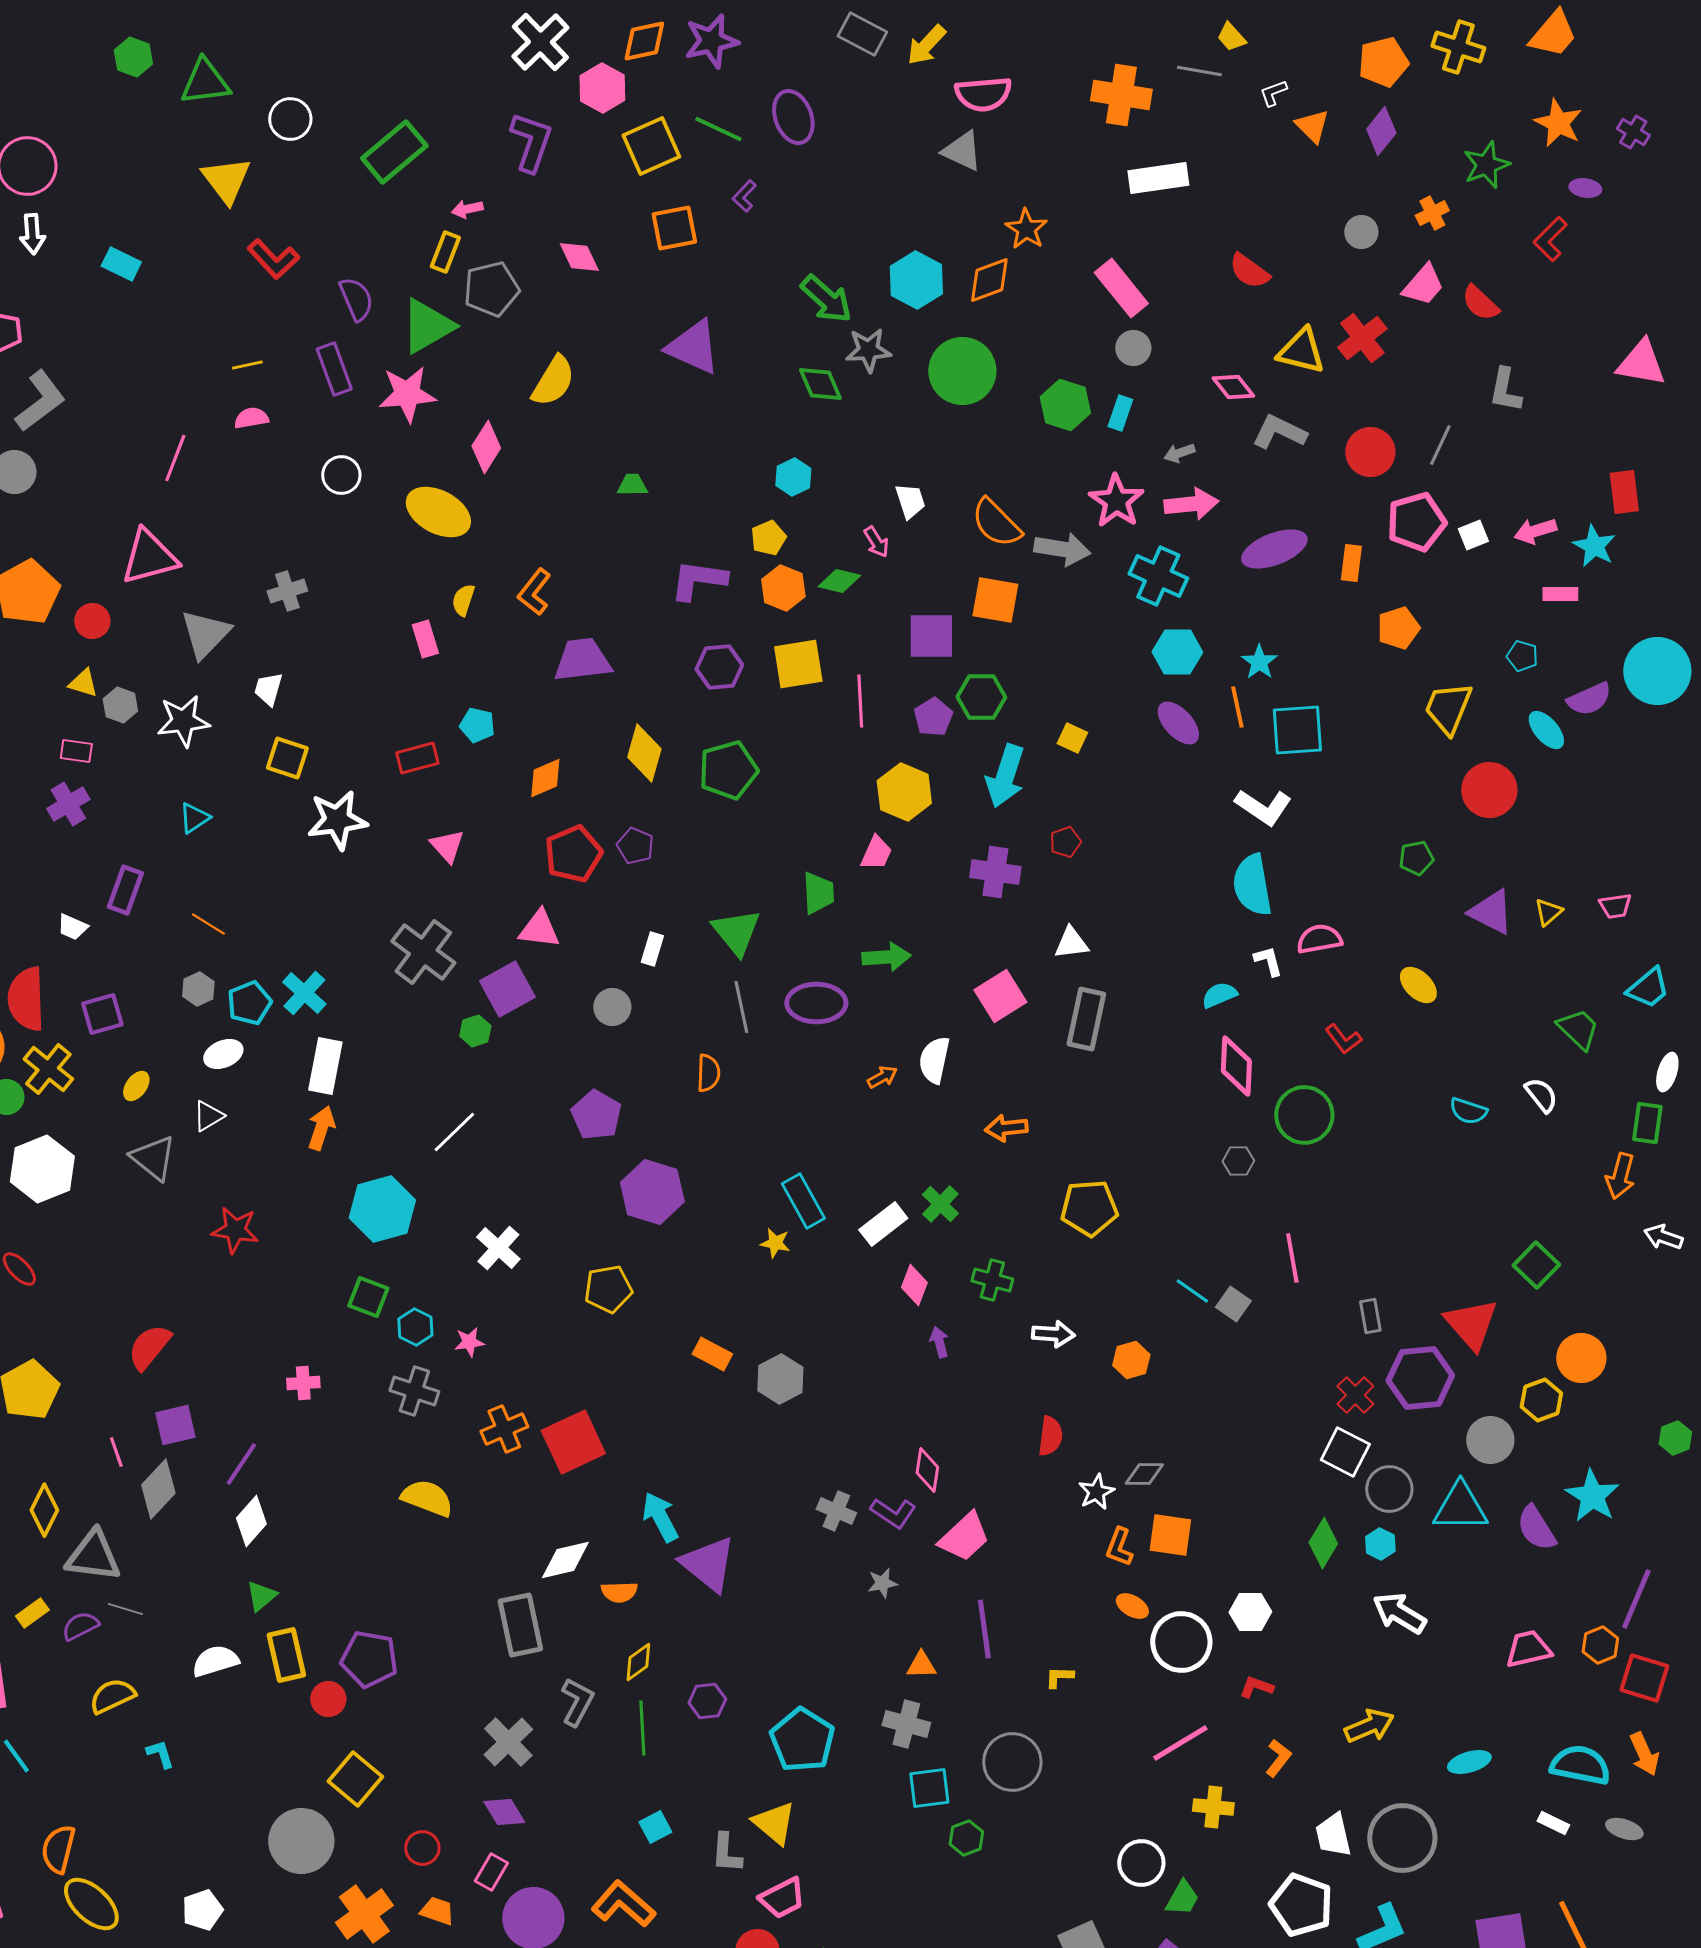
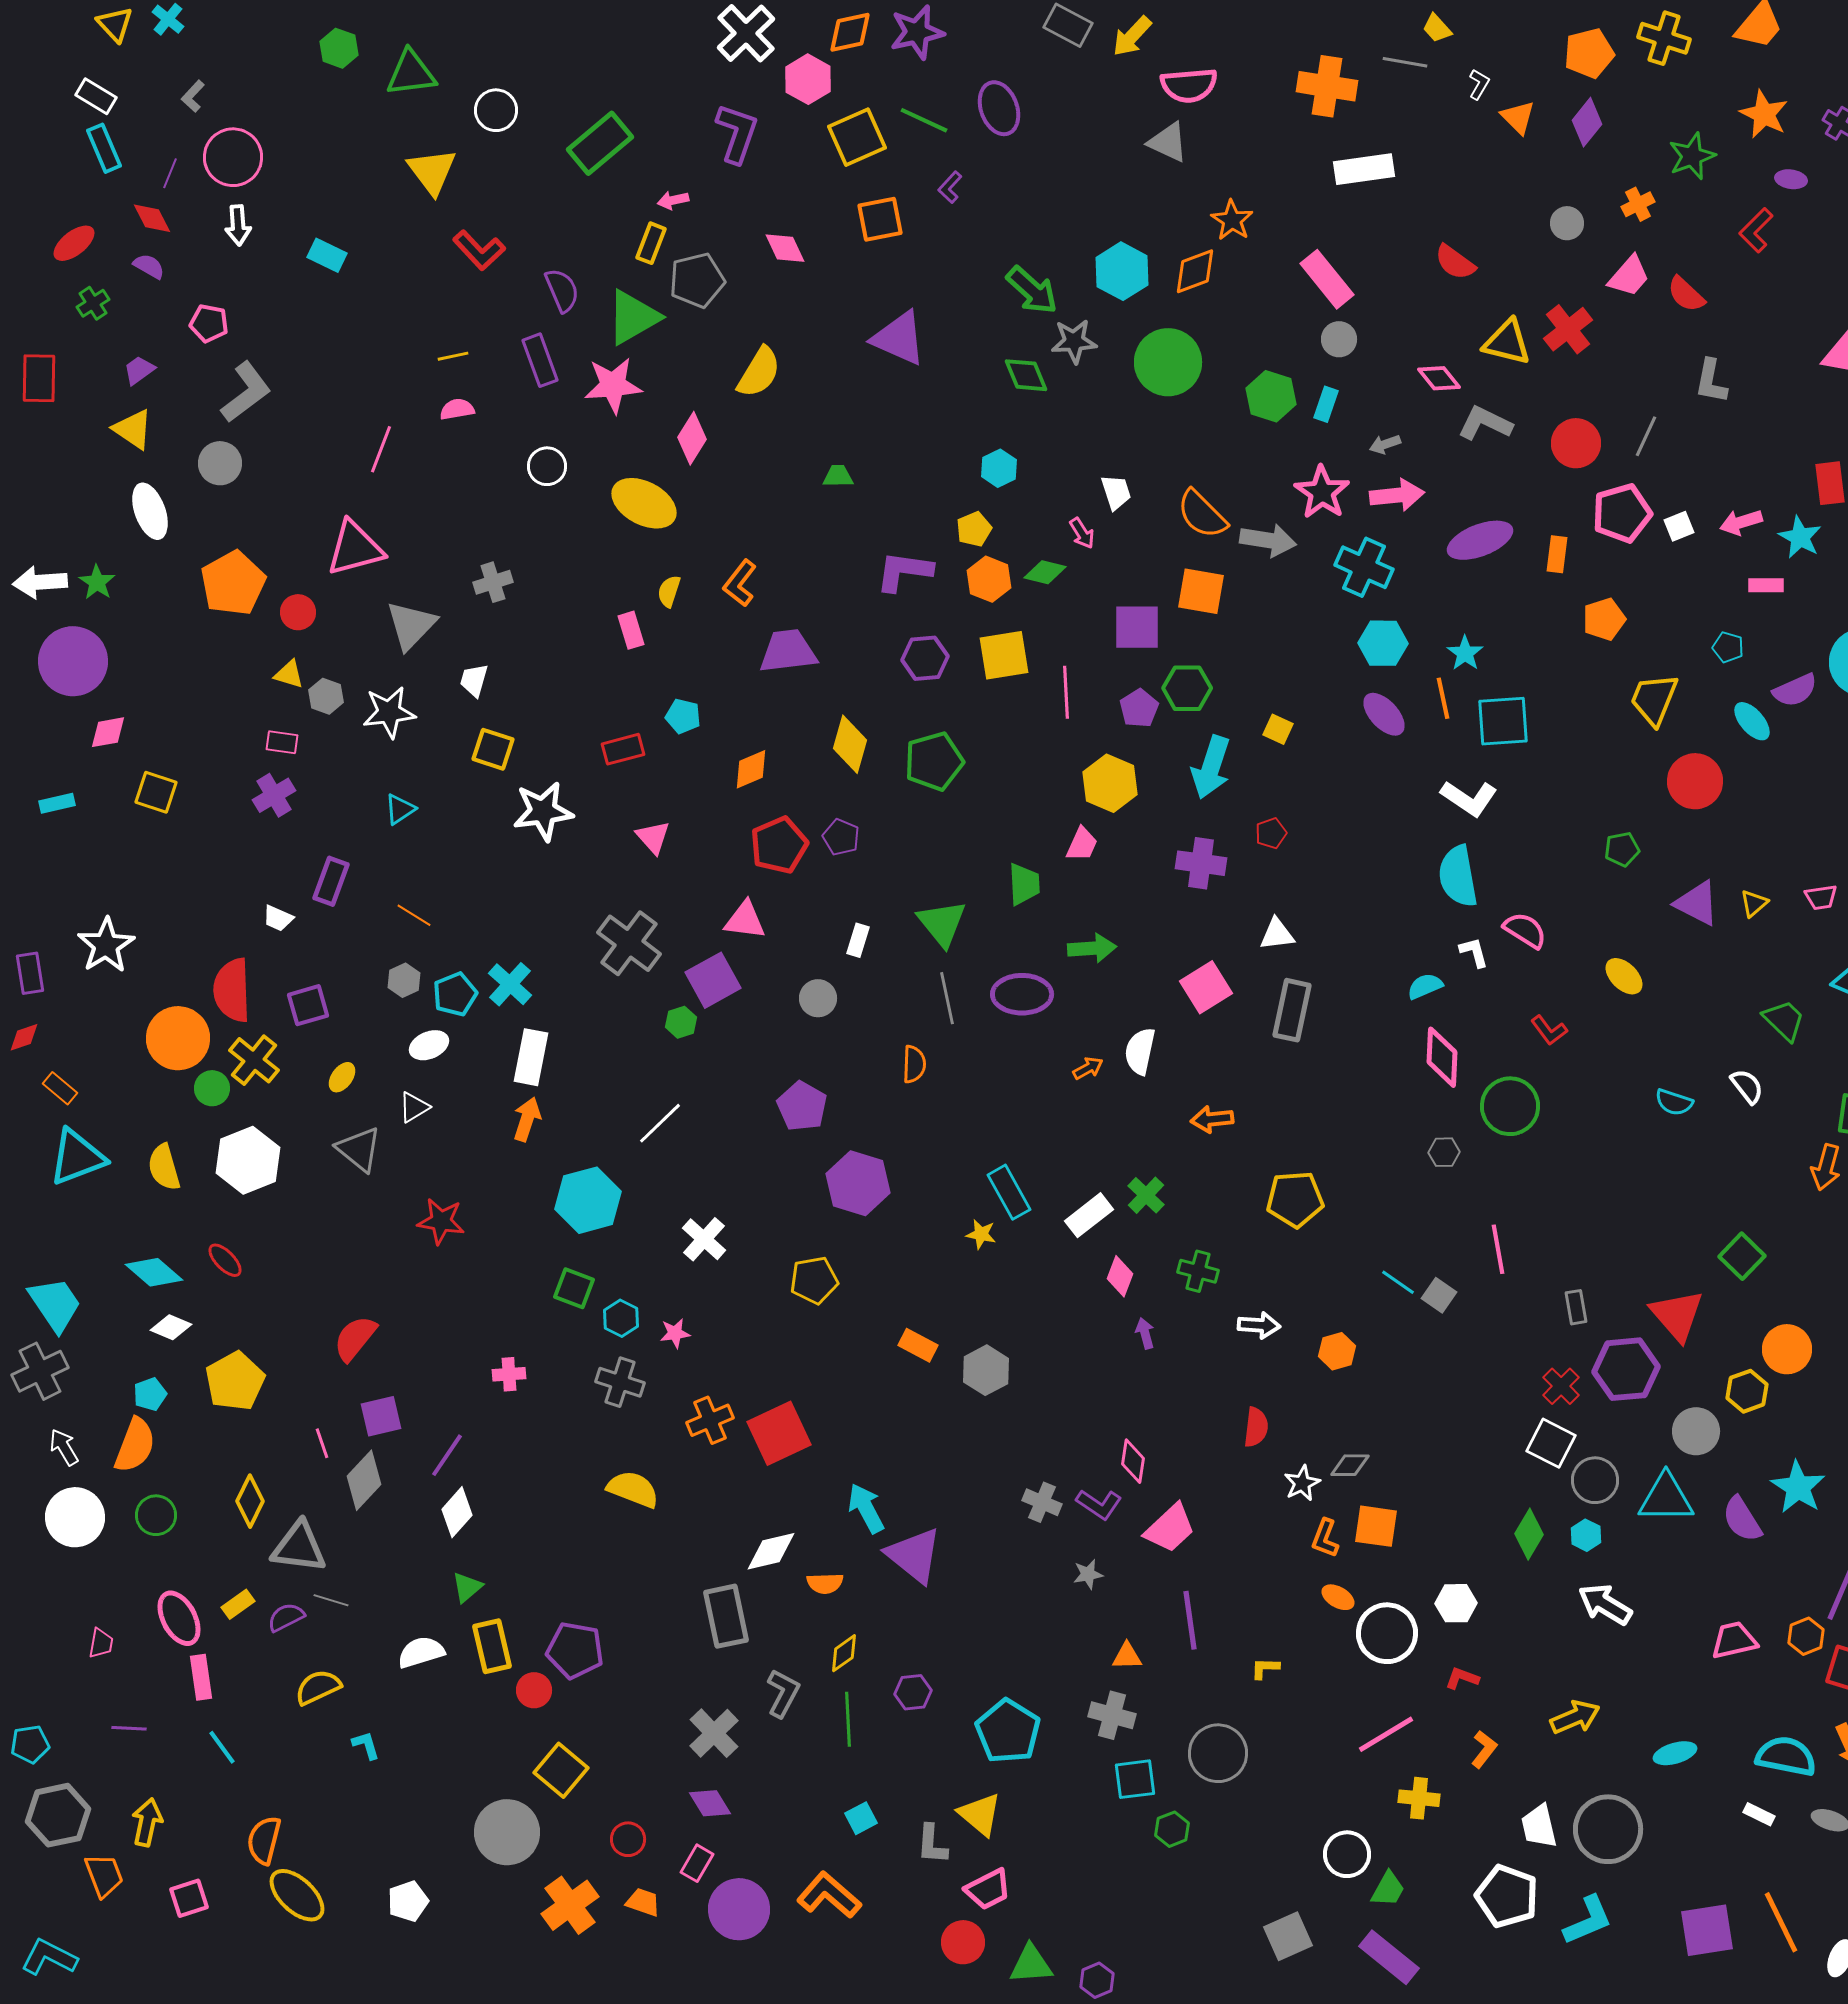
white L-shape: (1273, 93) -> (1479, 84), turned 140
pink semicircle: (1319, 939) -> (1525, 930), turned 42

